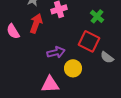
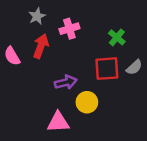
red square: (89, 41) -> (107, 69), turned -30
gray semicircle: (107, 57) -> (134, 67), moved, turned -80

